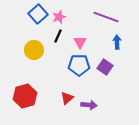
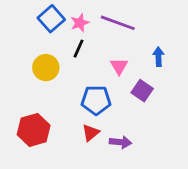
purple line: (106, 17) -> (118, 23), moved
pink triangle: (80, 42) -> (119, 66), moved
blue pentagon: (79, 65) -> (96, 100), moved

